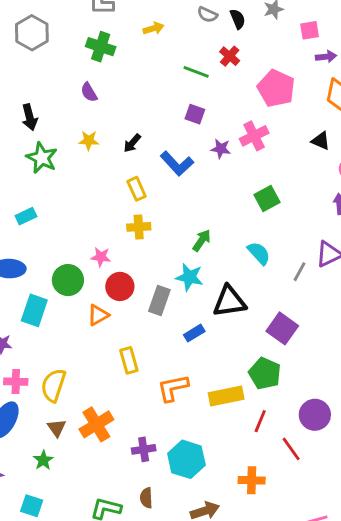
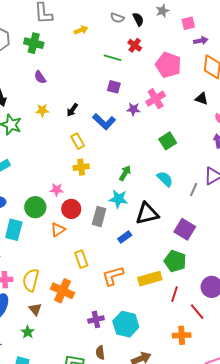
green cross: (101, 47) -> (34, 43), moved
orange cross: (96, 424) -> (63, 291), moved, turned -30
orange cross: (252, 480) -> (182, 335), moved

